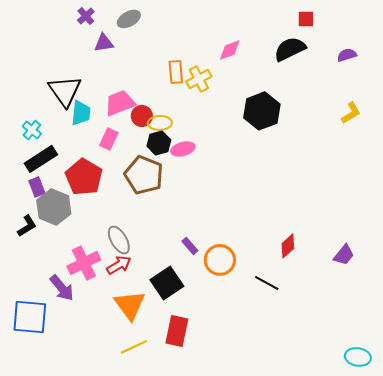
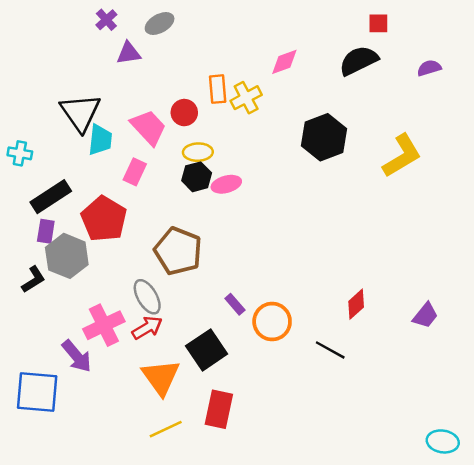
pink trapezoid: (120, 103) -> (148, 127), turned 68
yellow L-shape: (351, 113) -> (402, 156), moved, size x1.6
red circle: (142, 116) -> (184, 113), moved
cyan cross: (32, 130) -> (20, 153), moved, turned -30
brown pentagon: (144, 175) -> (178, 251), moved
purple rectangle: (37, 187) -> (46, 231), turned 30

